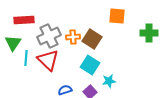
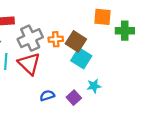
green cross: (149, 33) -> (125, 31), moved
cyan square: (90, 65) -> (81, 58), moved

